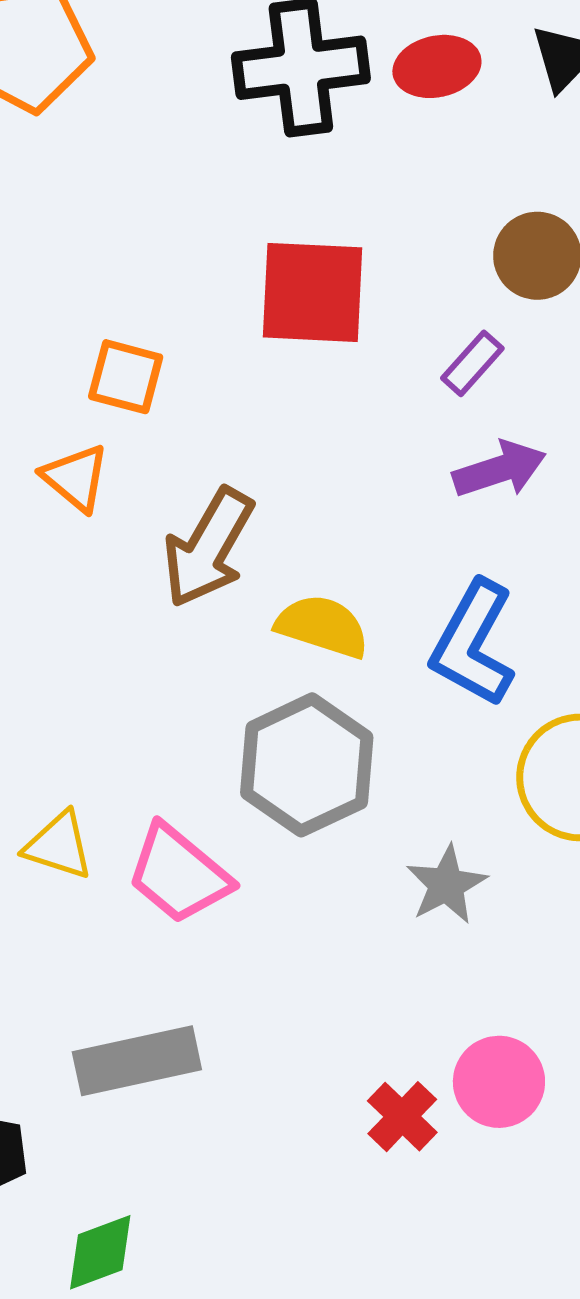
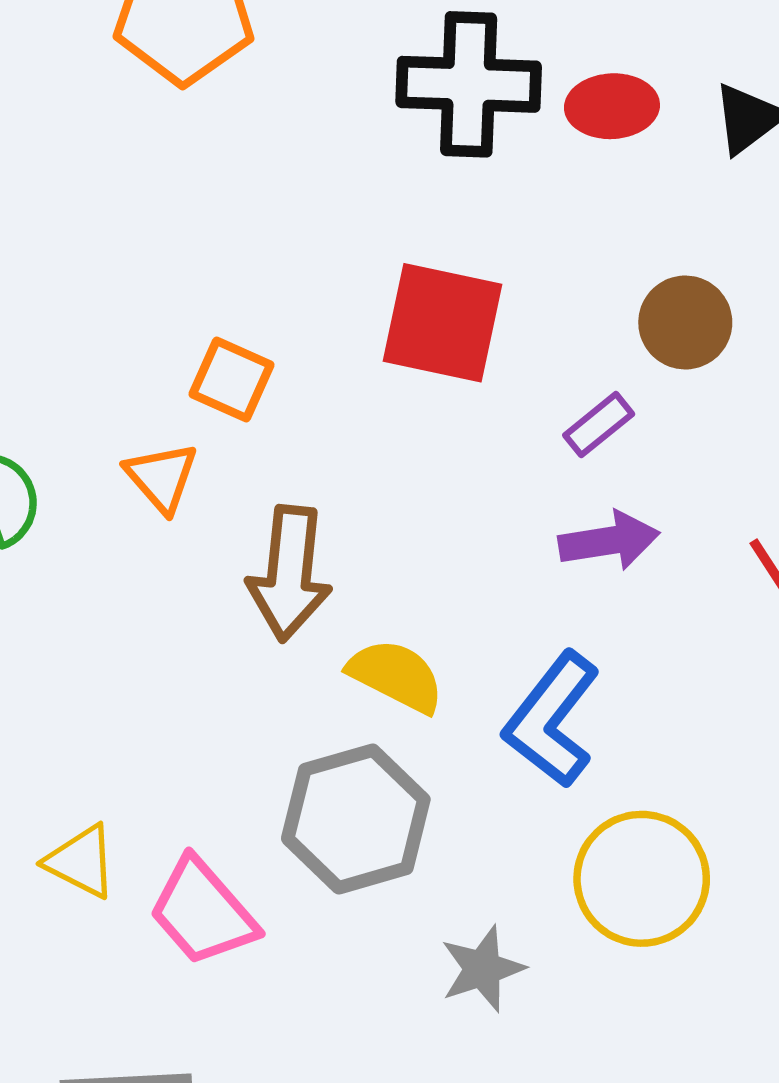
brown arrow: (208, 548) -> (289, 573), turned -33

